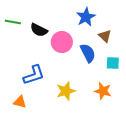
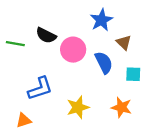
green line: (13, 22) -> (15, 44), moved
orange triangle: (20, 102) -> (24, 120), turned -32

